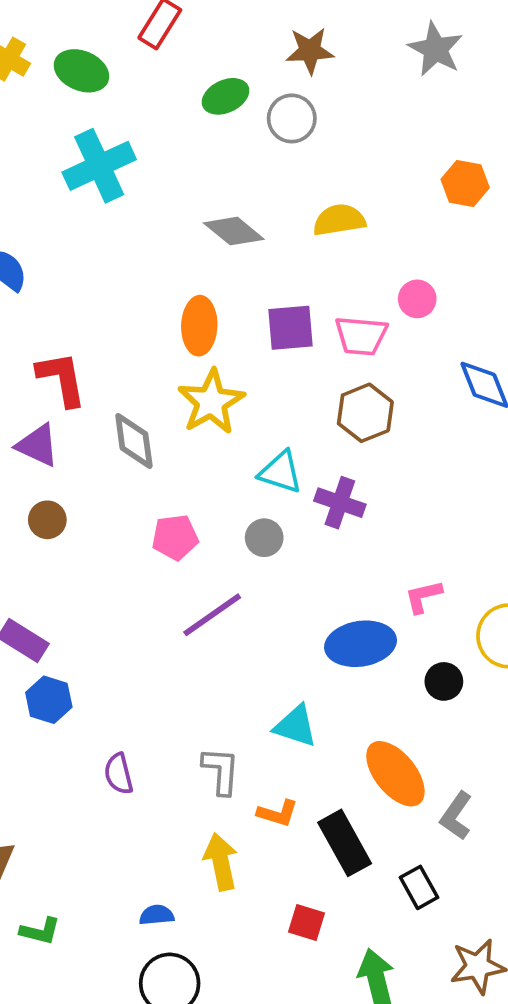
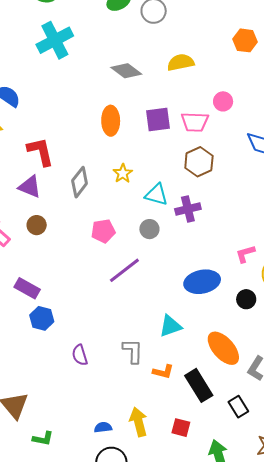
yellow star: (211, 402) -> (123, 173), moved, size x0.6
gray diamond: (134, 441) -> (80, 182), turned 48
purple cross: (340, 503) -> (188, 209), turned -30
pink L-shape: (423, 596) -> (245, 254), moved
cyan triangle: (296, 726) -> (170, 326), turned -35
yellow arrow: (221, 862) -> (139, 422), moved

